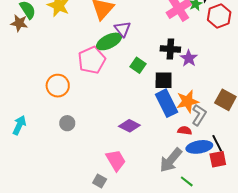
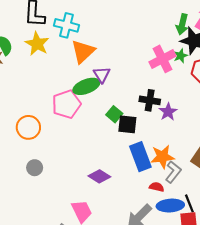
black square: (164, 80) -> (127, 124), moved

